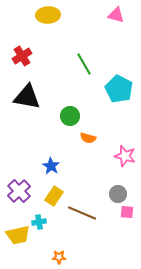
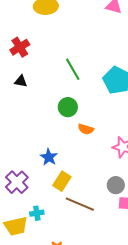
green line: (84, 64) -> (73, 69), moved
black triangle: (27, 97) -> (21, 81), moved, size x0.5
yellow rectangle: (54, 196) -> (62, 181), moved

